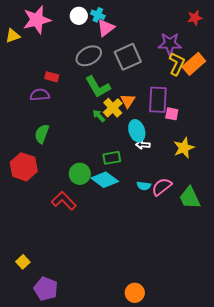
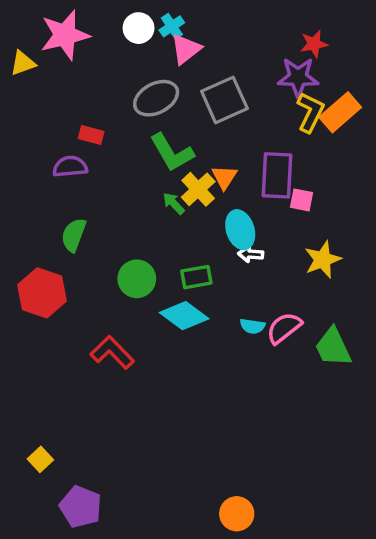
cyan cross: (98, 15) -> (172, 26), turned 32
red star: (195, 18) -> (314, 44), moved
green circle: (80, 174) -> (137, 279), moved

